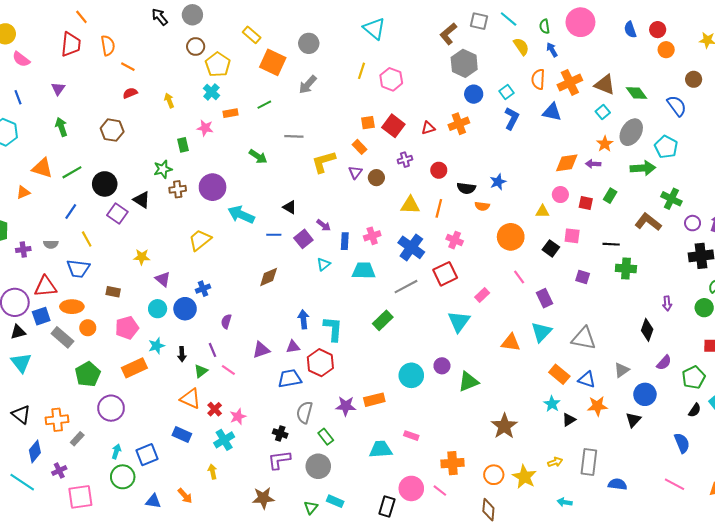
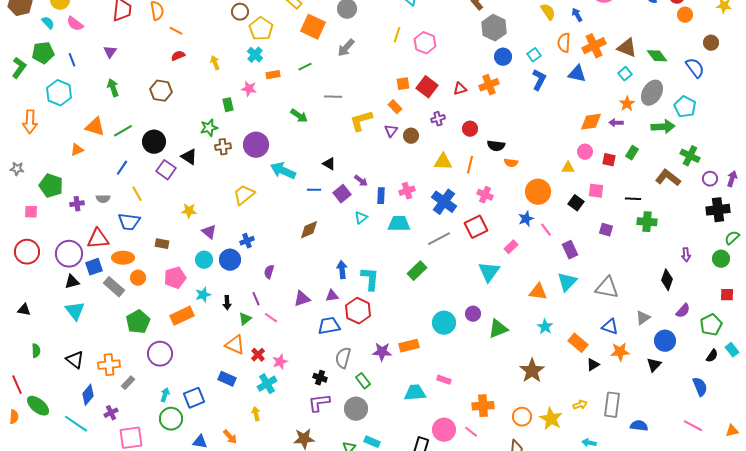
blue star: (498, 182) -> (526, 219), moved
orange rectangle: (559, 374) -> (578, 343), moved
cyan star: (552, 404) -> (545, 327), moved

